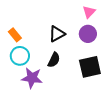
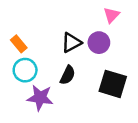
purple circle: (88, 34) -> (99, 43), moved
black square: (90, 67) -> (113, 84), turned 30

